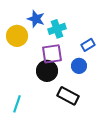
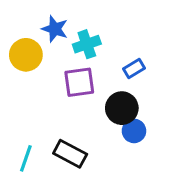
blue circle: (79, 66) -> (134, 131), moved
black circle: (47, 71) -> (122, 108), moved
black rectangle: (68, 96) -> (70, 154), moved

